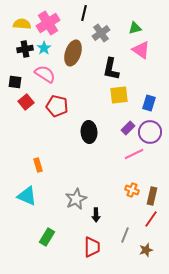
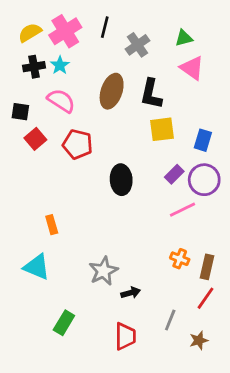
black line: (84, 13) -> (105, 27), moved
yellow semicircle: (22, 24) -> (30, 33), turned -36
brown ellipse: (73, 53) -> (112, 91), moved
black arrow: (96, 215) -> (131, 293), turned -104

